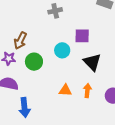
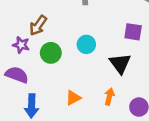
purple square: (82, 36) -> (133, 32), moved
orange triangle: (65, 90) -> (73, 98), moved, turned -40

